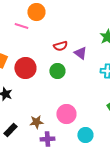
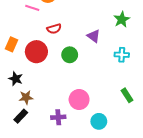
red semicircle: (60, 46) -> (54, 29), moved
brown star: (36, 122) -> (26, 97), moved
purple cross: (47, 139) -> (58, 117), moved

